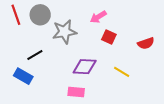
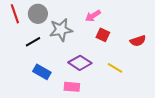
black line: (35, 55) -> (33, 42), moved
purple diamond: (85, 67) -> (80, 63), turned 30
blue rectangle: (23, 76) -> (42, 72), moved

